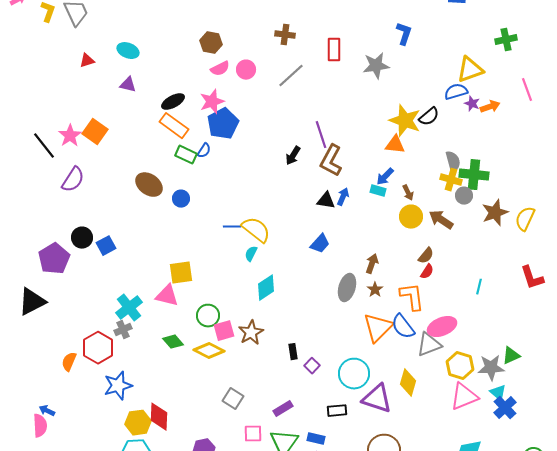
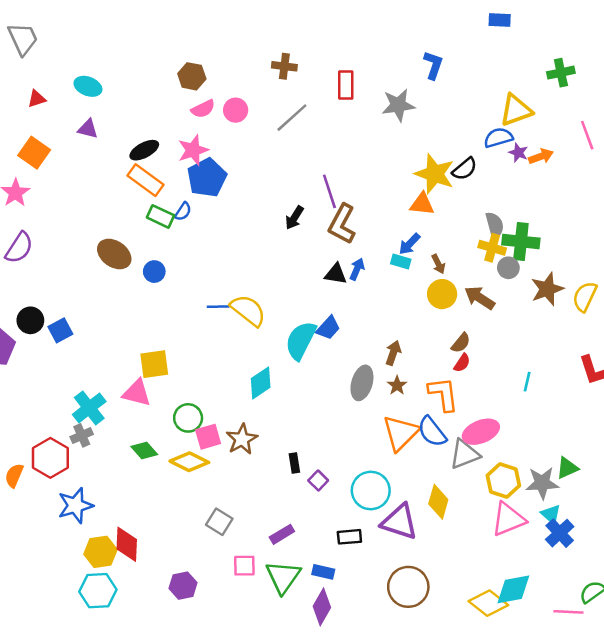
orange square: (95, 132) -> (34, 153), moved
cyan semicircle: (251, 254) -> (301, 340), moved, size x2.0

